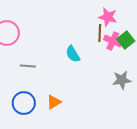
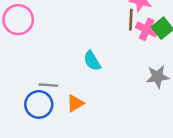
cyan semicircle: (73, 54) -> (92, 61), moved
gray line: (28, 66) -> (48, 85), moved

